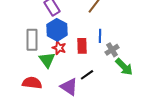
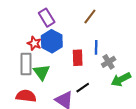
gray rectangle: (32, 40) -> (26, 64), moved
red star: (59, 48) -> (34, 43), moved
green arrow: (124, 67) -> (121, 79), turned 108

